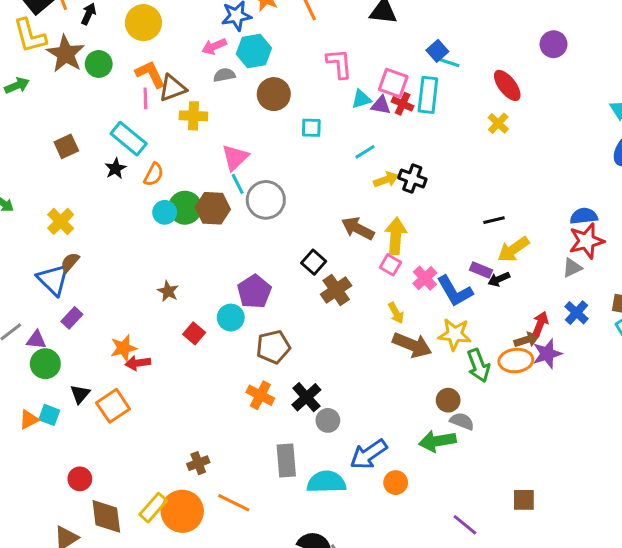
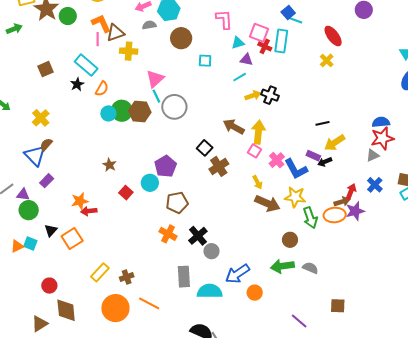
purple triangle: (381, 105) -> (246, 60), moved
gray semicircle: (462, 421) -> (310, 268), moved
yellow rectangle: (153, 508) -> (100, 272), moved

